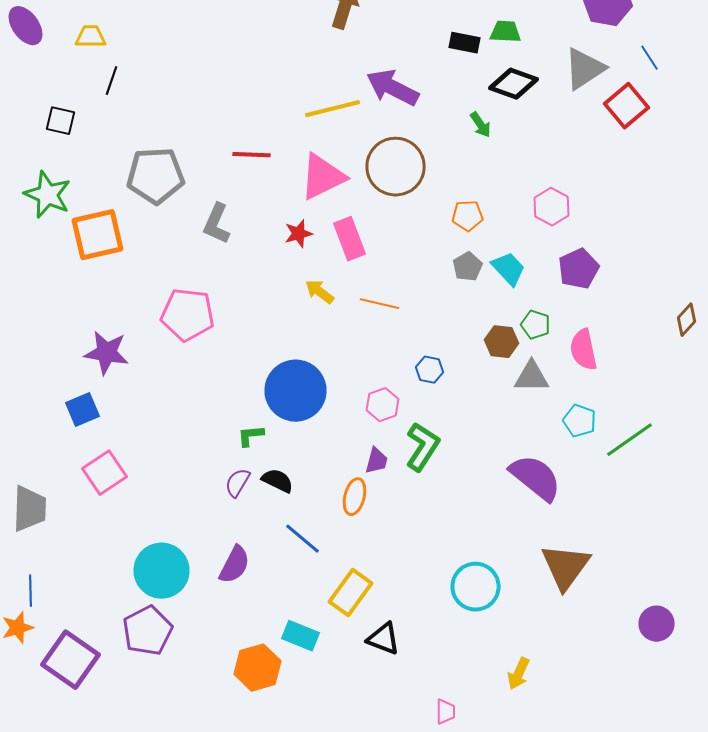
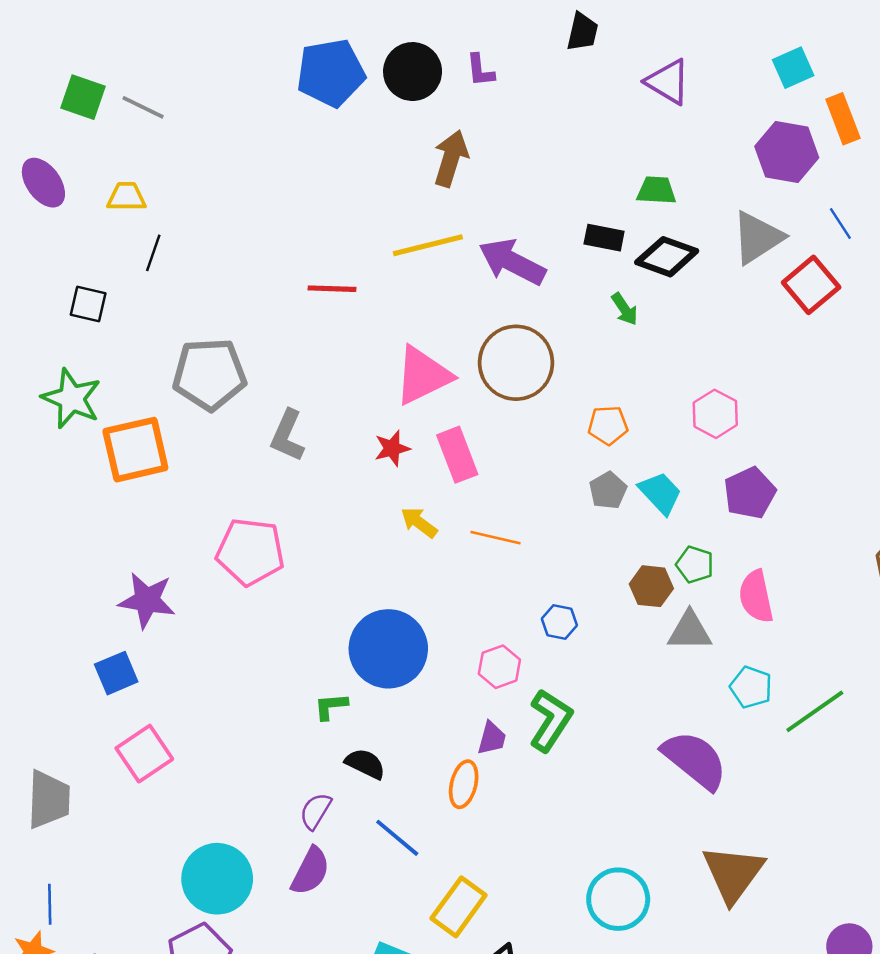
black rectangle: (464, 43) -> (604, 238), moved
yellow line: (332, 109) -> (428, 245), moved
red line: (252, 155) -> (332, 289), moved
purple semicircle: (238, 483) -> (315, 811), moved

